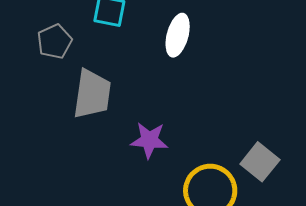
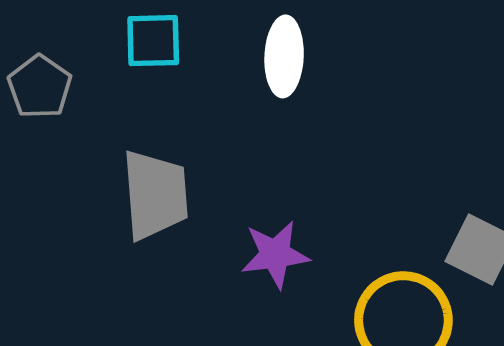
gray pentagon: (55, 41) -> (40, 87), moved

